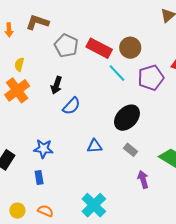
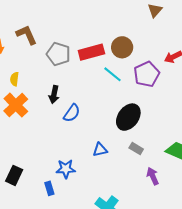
brown L-shape: (37, 22) -> (27, 35), turned 55
red rectangle: (99, 48) -> (91, 52), turned -35
blue star: (43, 149) -> (66, 169), moved

